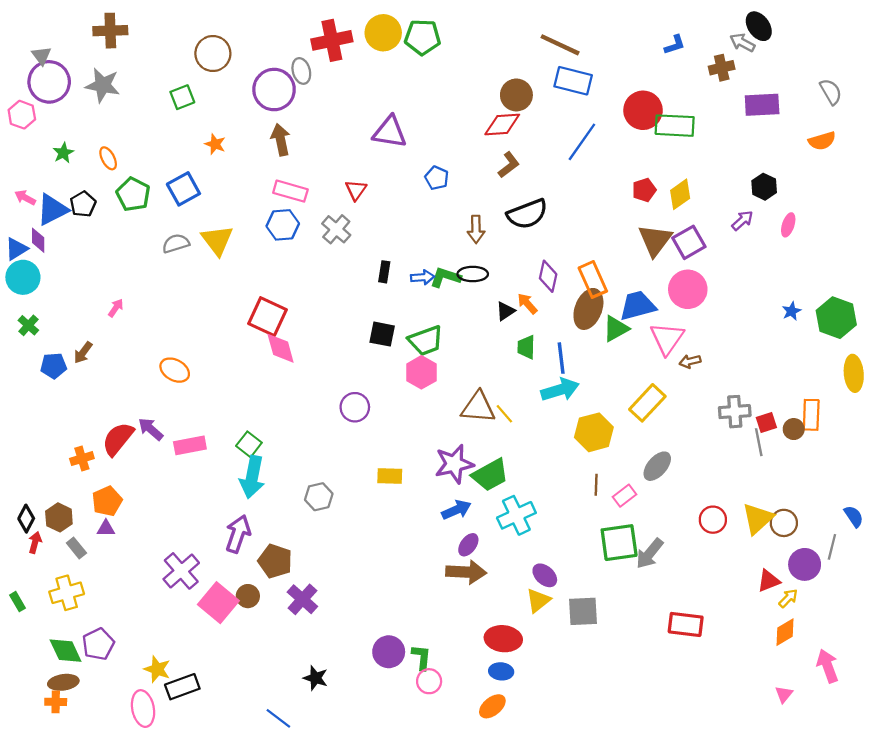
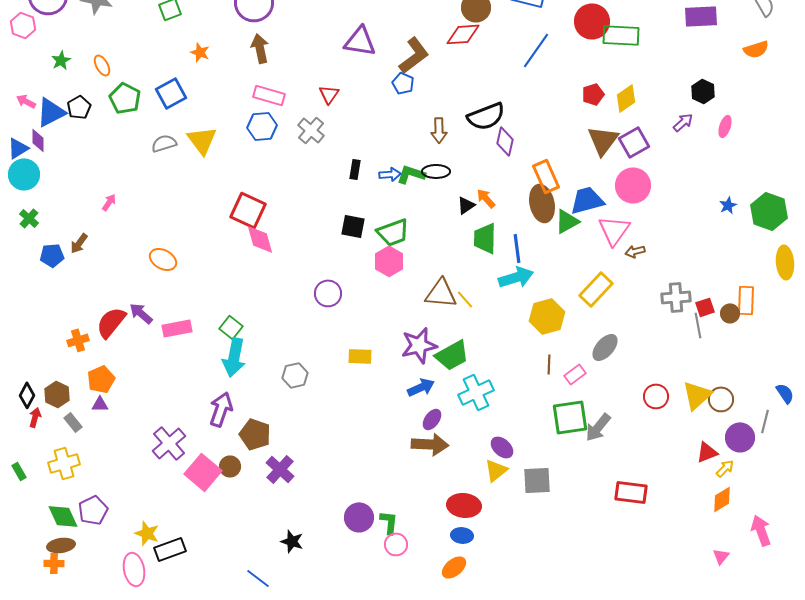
brown L-shape: (509, 165) -> (414, 55), moved, size x1.5
purple diamond: (548, 276) -> (505, 141), moved
brown ellipse: (588, 309) -> (542, 203), turned -33
green trapezoid: (526, 347) -> (485, 238), size x1.4

